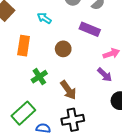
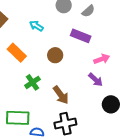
orange rectangle: (24, 46) -> (17, 53), turned -54
green rectangle: (23, 113) -> (18, 118), turned 45

